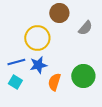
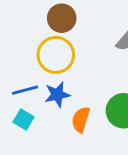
brown circle: (59, 13) -> (62, 18), moved

